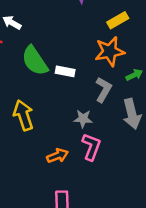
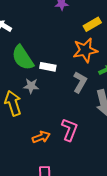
gray star: (83, 119) -> (31, 86), moved

